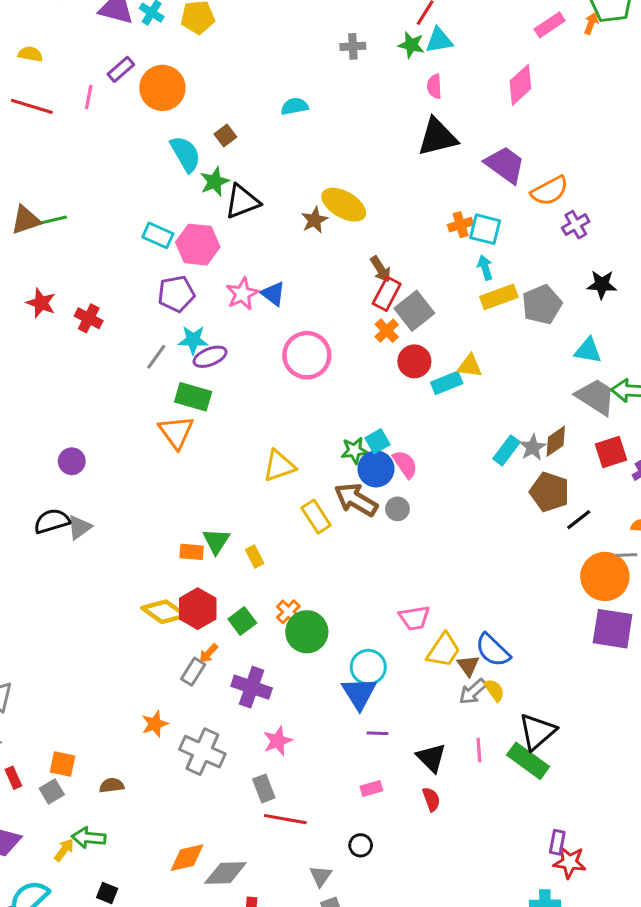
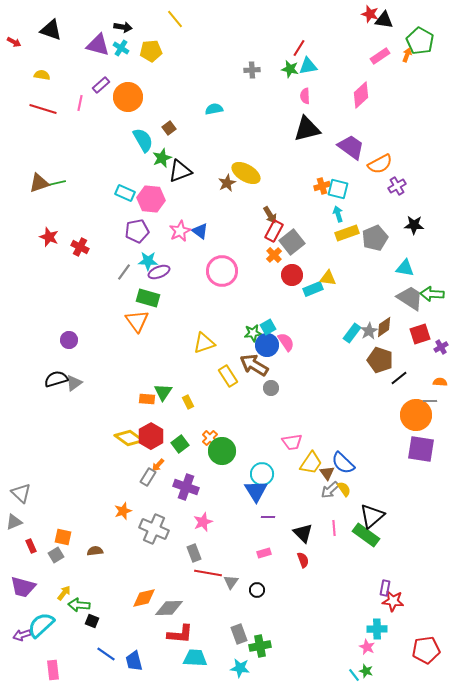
gray circle: (397, 509) -> (271, 388), moved
green arrow: (89, 838) -> (79, 605), moved
gray triangle: (321, 876) -> (231, 582), moved

